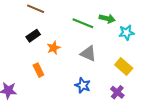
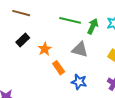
green arrow: (107, 19) -> (93, 26), moved, turned -70
orange rectangle: (38, 70) -> (59, 68), moved

